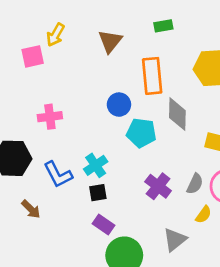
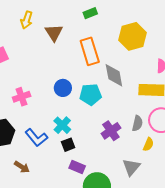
yellow arrow: (55, 35) -> (27, 20), moved
blue circle: (119, 105) -> (63, 88), moved
purple cross: (158, 186) -> (111, 131), turned 30

